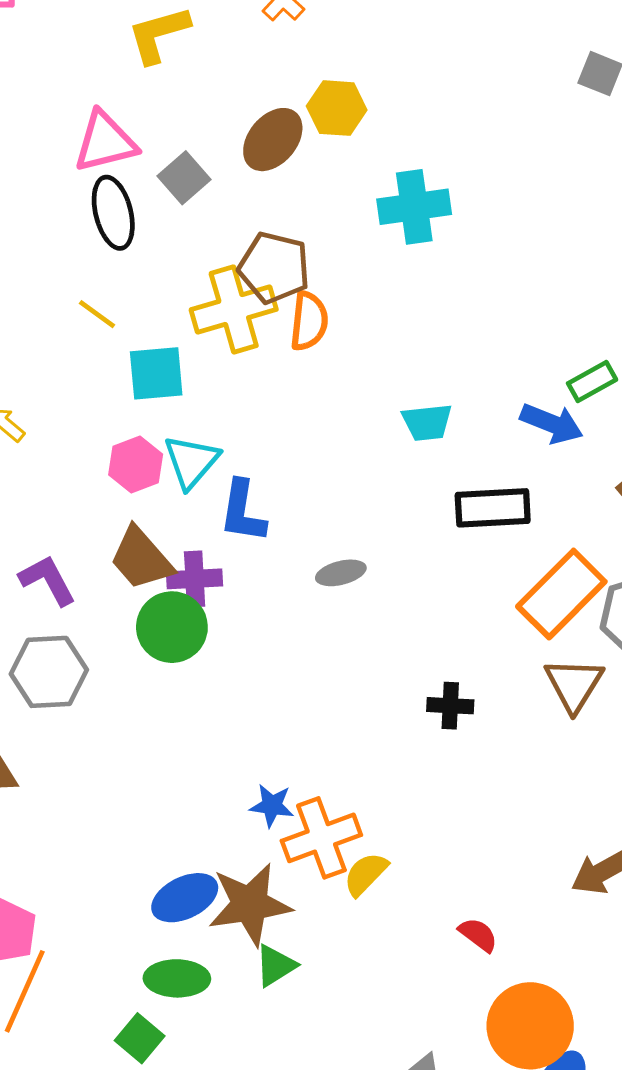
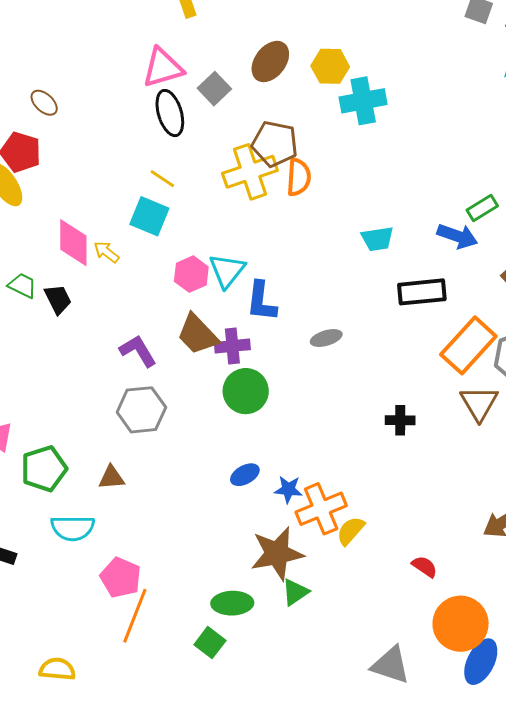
yellow hexagon: (337, 108) -> (330, 66), moved
cyan square: (156, 373) -> (149, 216), moved, turned 30
green circle: (172, 627) -> (246, 391), moved
blue ellipse: (185, 898) -> (245, 475), moved, size x0.7

